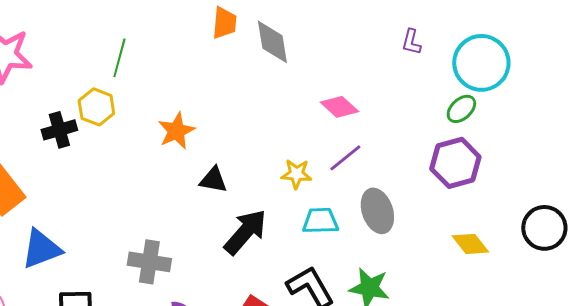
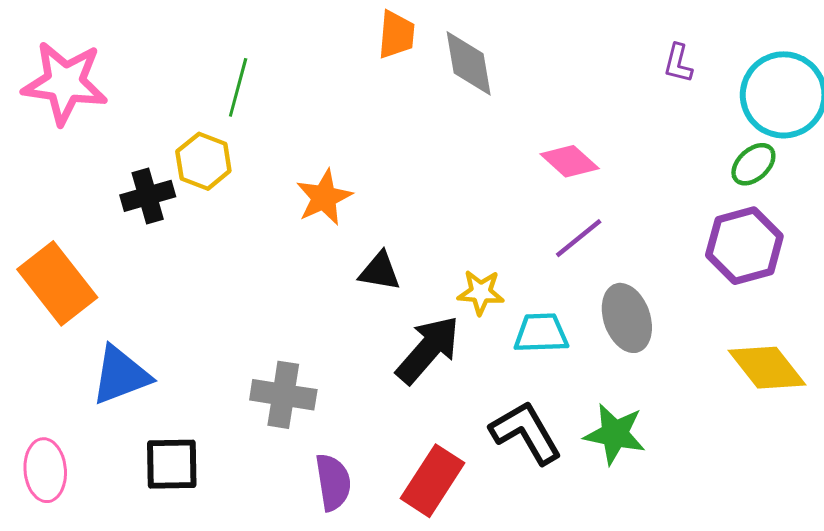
yellow star: (296, 174) -> (481, 292), moved
yellow diamond: (470, 244) -> (767, 368), size x1.4

